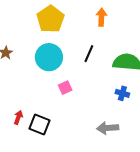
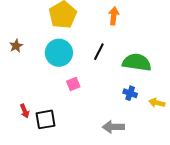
red arrow: (18, 117) -> (25, 111), turned 136
black square: (40, 125) -> (46, 119), turned -35

